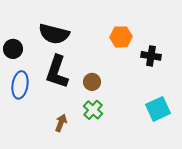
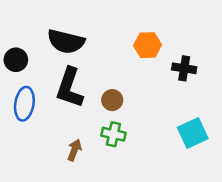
green cross: (93, 110) -> (113, 134), turned -30

